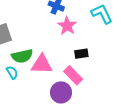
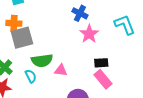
pink triangle: (42, 64) -> (61, 70), size x0.6
pink rectangle: (73, 75) -> (103, 79), moved

